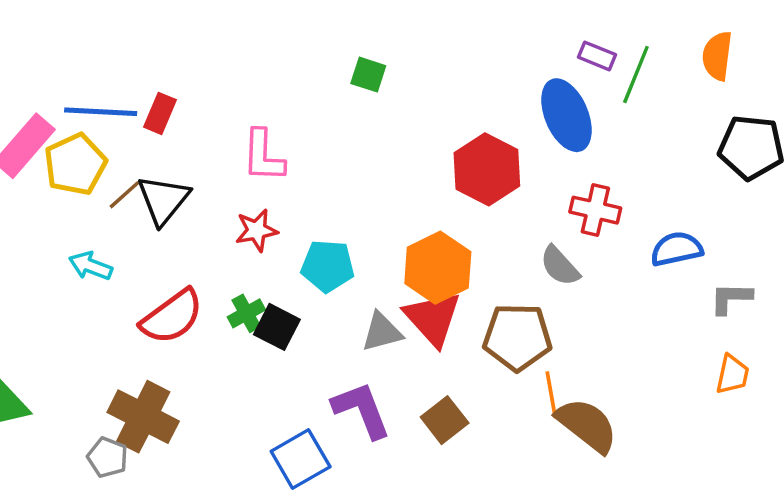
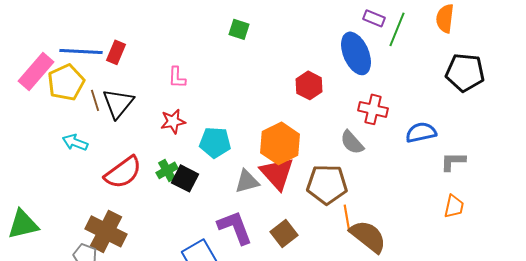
pink L-shape: (263, 156) -> (177, 77), size x0.7
red hexagon: (487, 169) -> (309, 85), size x0.7
brown line: (124, 195) -> (95, 100), turned -65

